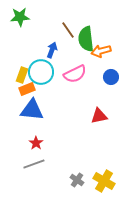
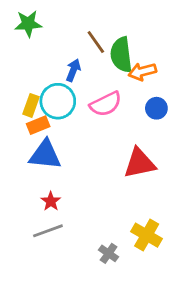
red triangle: (99, 116) -> (140, 163), size x1.4
yellow cross: (104, 181) -> (147, 235), moved

